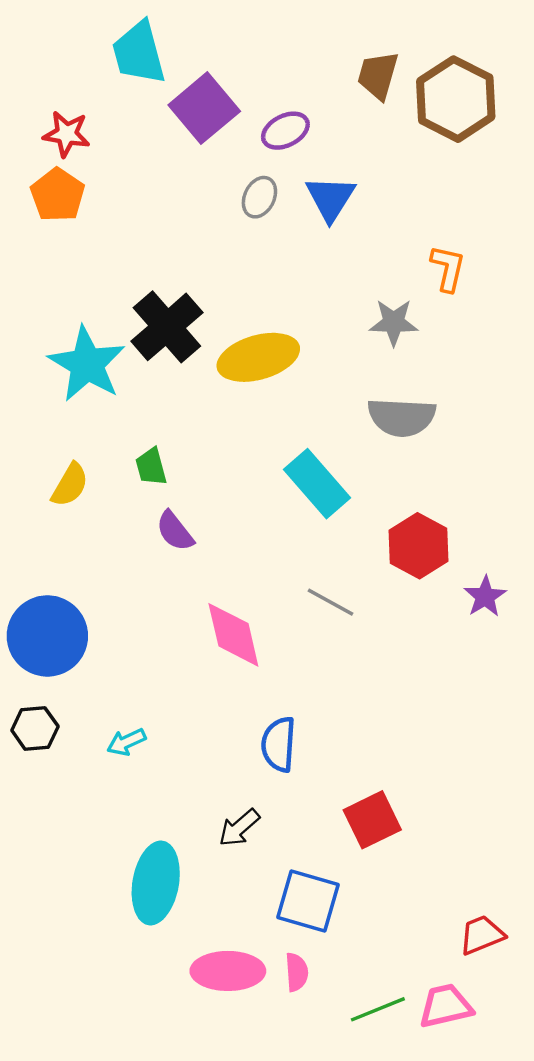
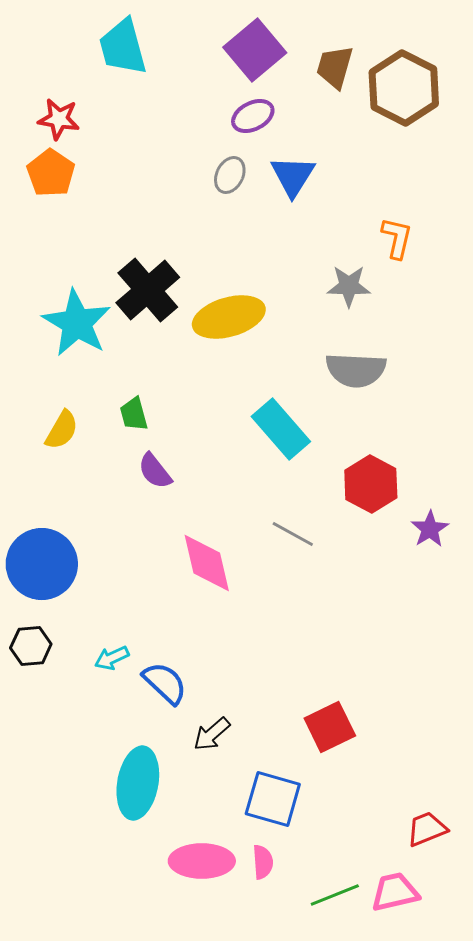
purple square: (204, 108) -> (255, 50), moved
blue semicircle: (279, 744) -> (165, 683), moved, turned 129

